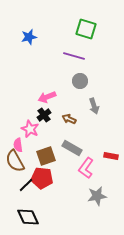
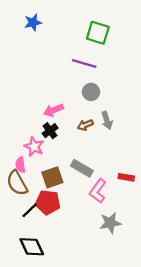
blue star: (29, 37) -> (33, 23), moved
brown arrow: (69, 119) -> (85, 125), moved, turned -48

